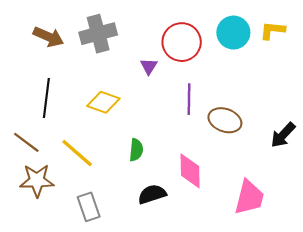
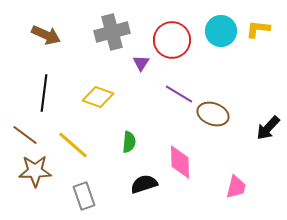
gray cross: (98, 34) -> (112, 32), moved
purple line: (189, 99) -> (179, 94), turned -60
pink trapezoid: (249, 197) -> (236, 187), size x0.7

